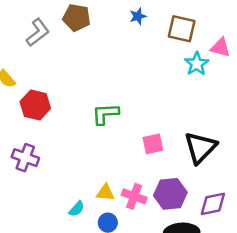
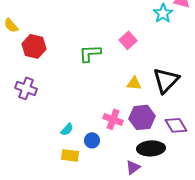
pink square: (153, 144) -> (128, 40), moved, turned -30
yellow triangle: (105, 193) -> (134, 83), moved
purple diamond: (213, 204) -> (176, 125), turned 70

